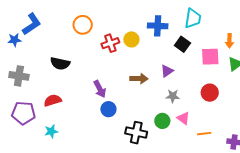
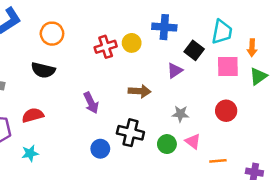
cyan trapezoid: (193, 18) -> (222, 32), moved
orange circle: (83, 25) -> (52, 34), moved
purple triangle: (167, 71) -> (175, 71), moved
blue circle: (108, 109) -> (100, 149), moved
black cross: (136, 133) -> (130, 133), moved

